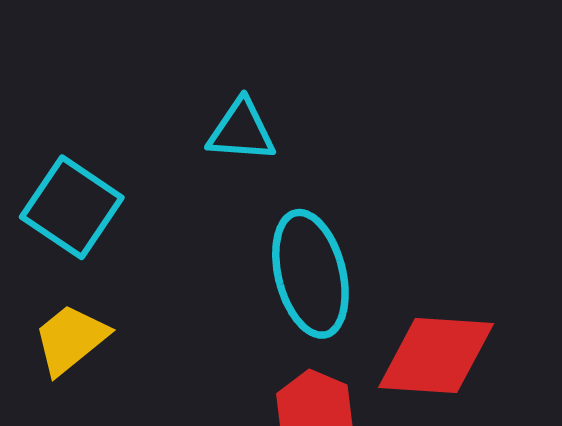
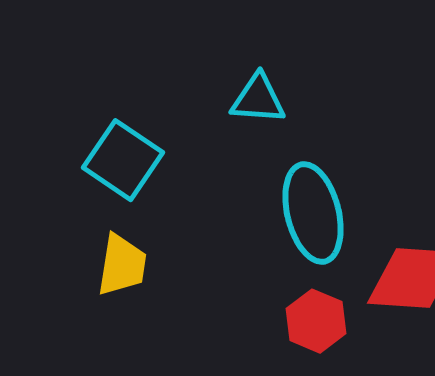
yellow trapezoid: (71, 339) -> (122, 265), turned 138

